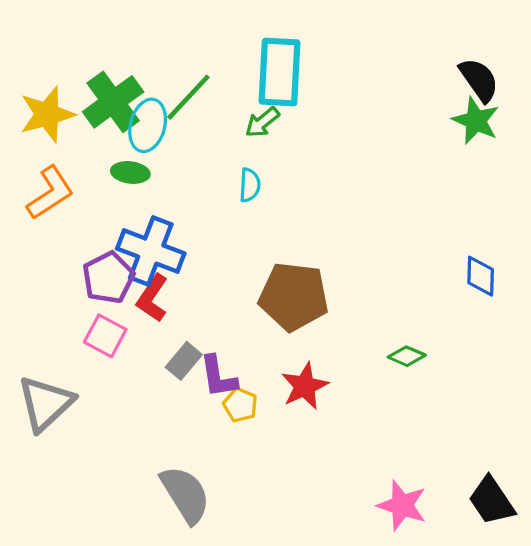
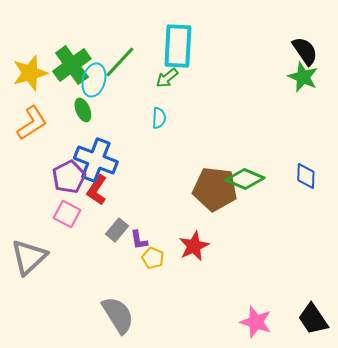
green ellipse: (130, 172) -> (83, 110), turned 60
brown pentagon: (294, 297) -> (215, 189), moved
green diamond: (407, 356) -> (245, 179), moved, size x1.6
purple L-shape: (218, 377) -> (139, 240), size x0.7

